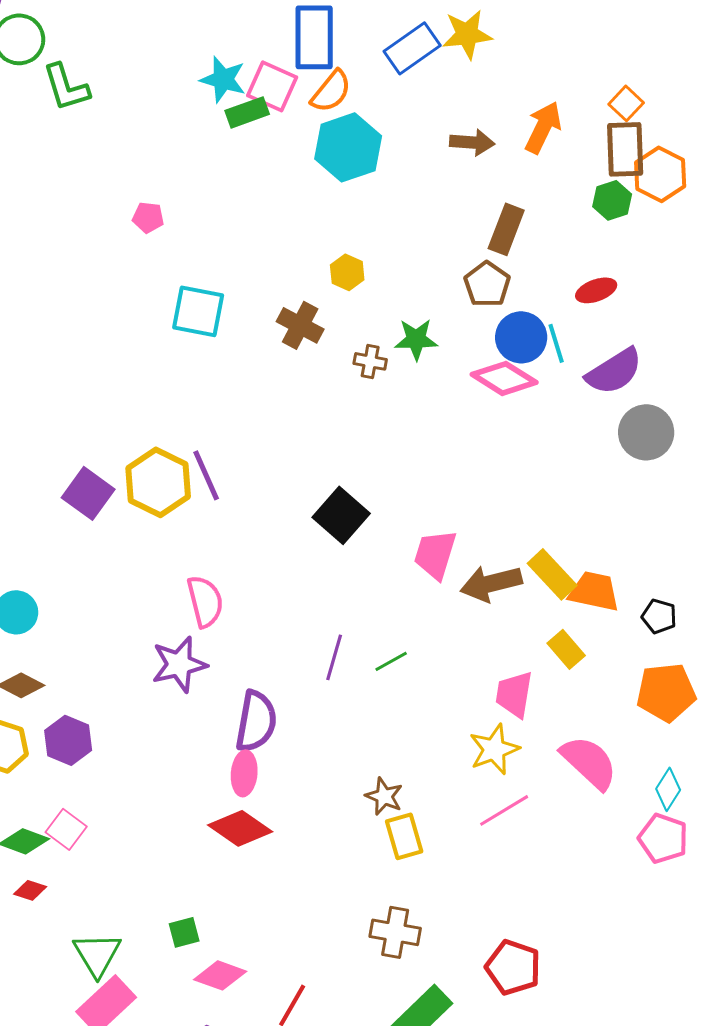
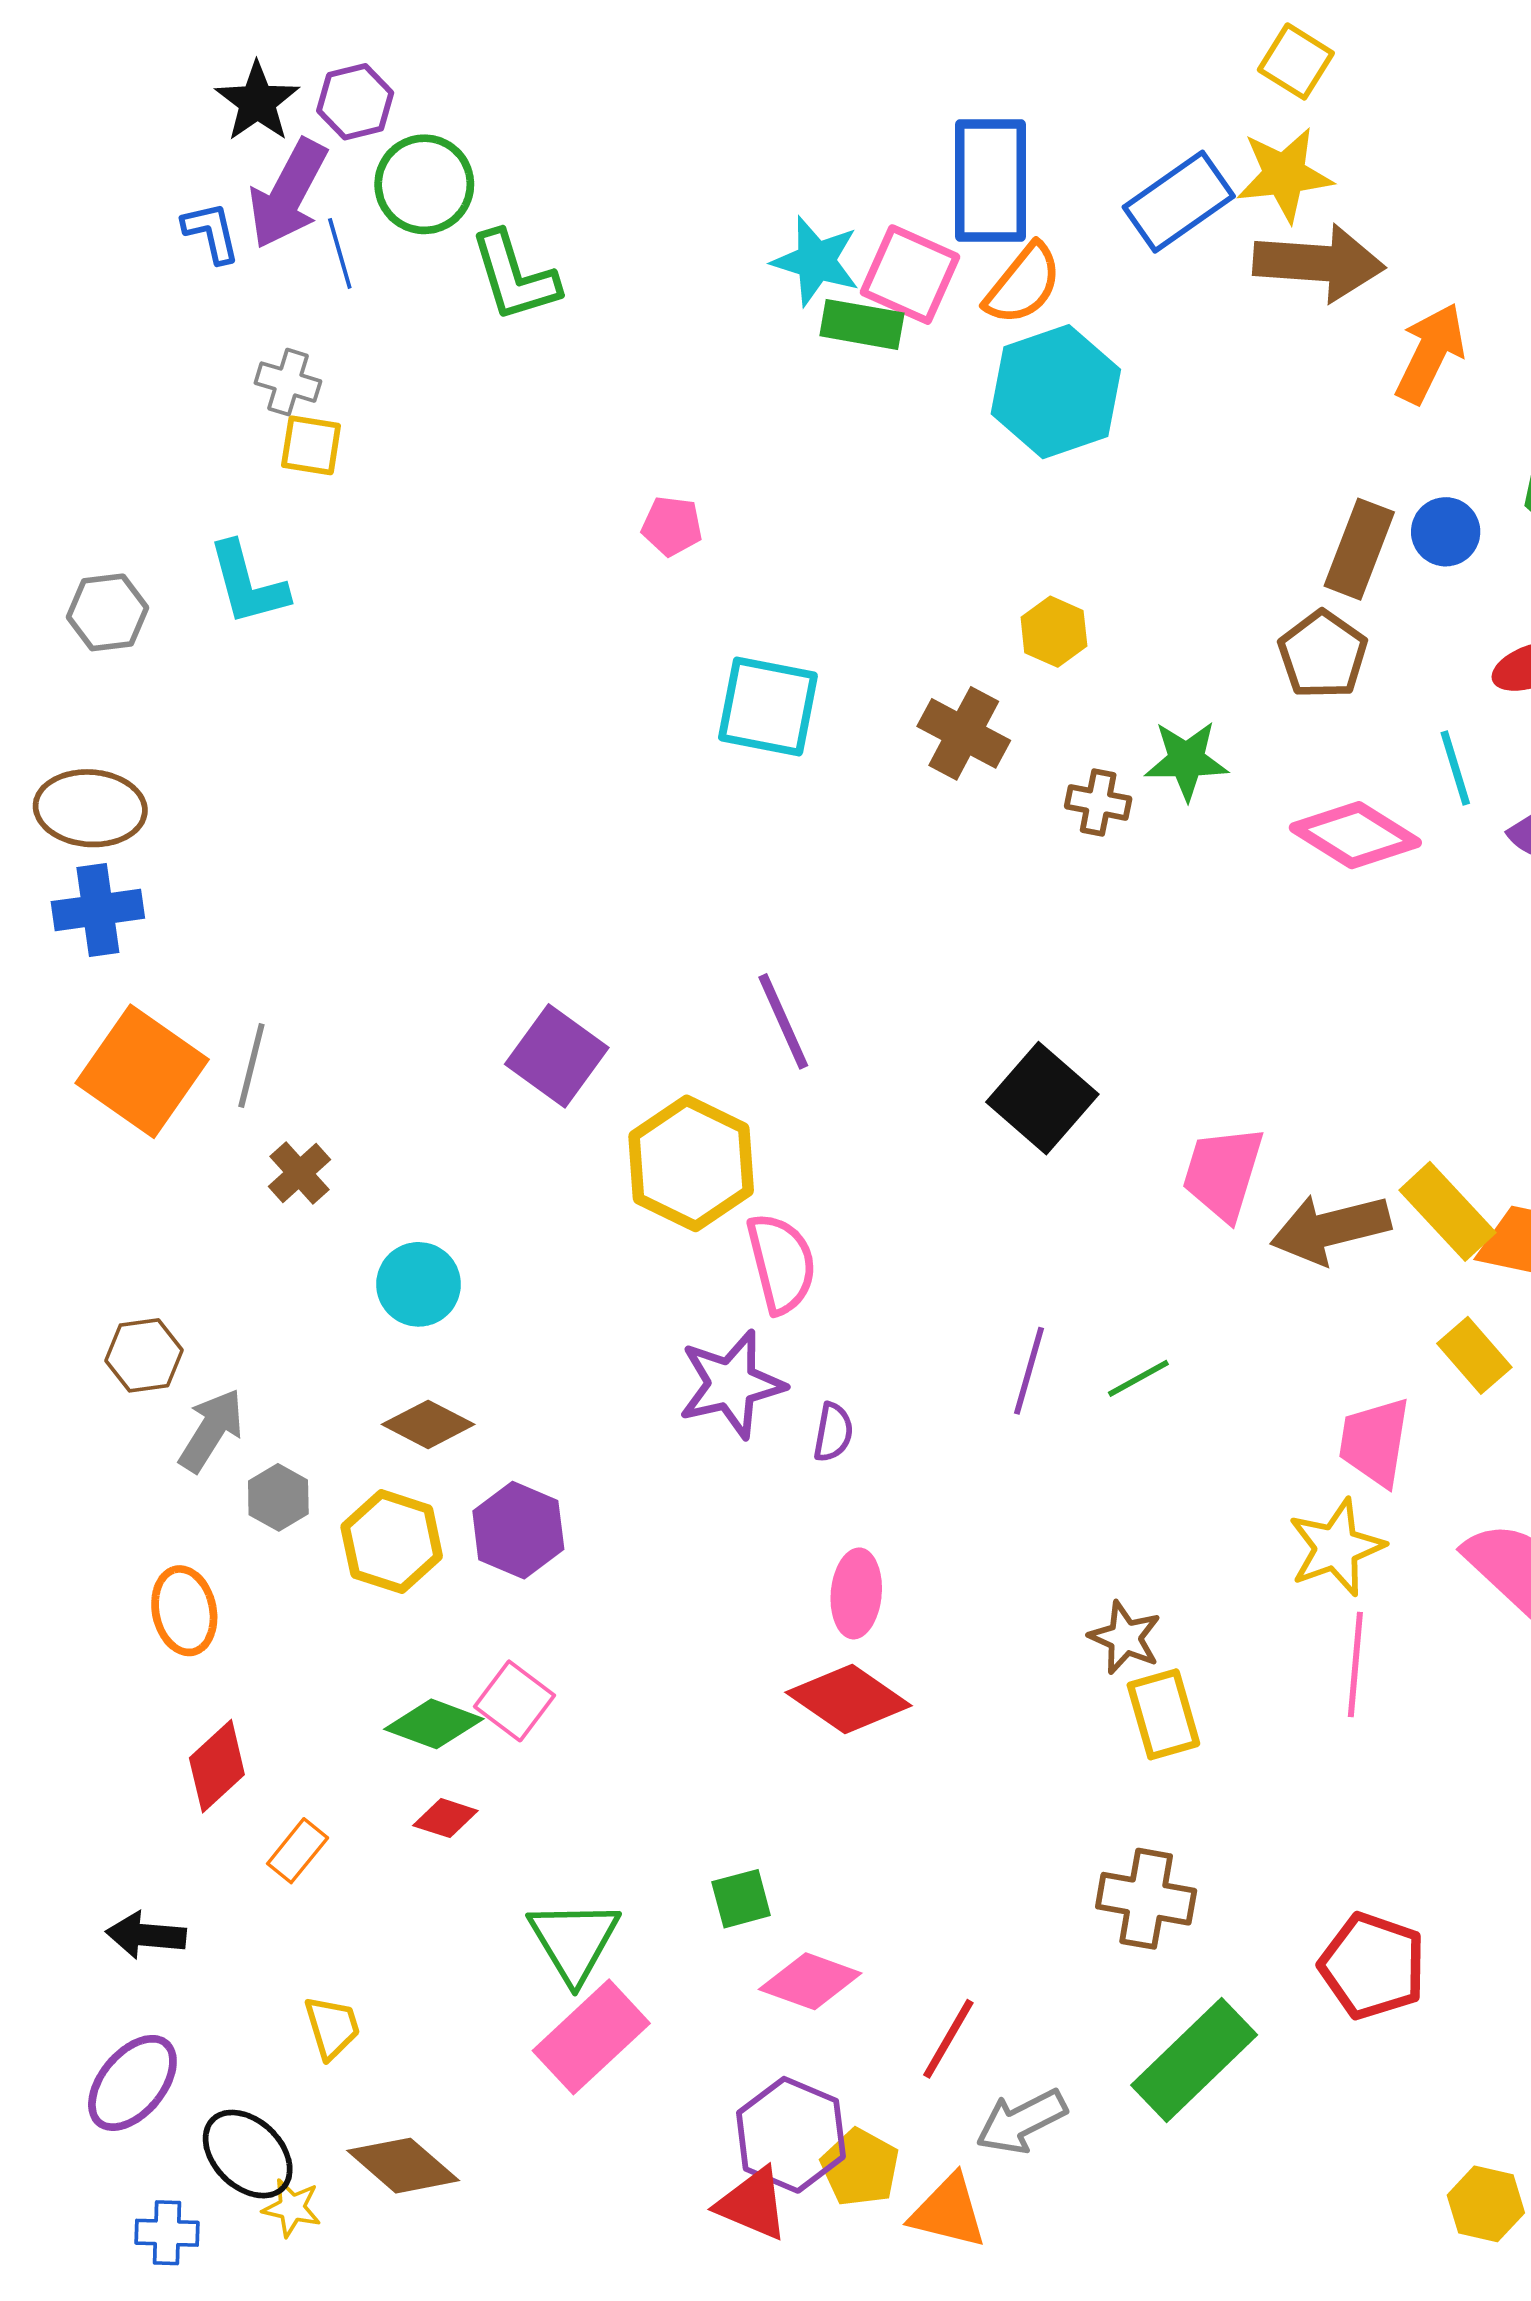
green rectangle: (247, 112) -> (862, 324), turned 30
brown arrow: (472, 142) -> (1319, 263), moved, size x1.5
blue circle: (521, 337) -> (1446, 532), moved, size x0.7
yellow hexagon: (158, 482) -> (691, 1163), moved
purple semicircle: (256, 721) -> (833, 1432), moved, size x0.5
pink line: (504, 810) -> (1355, 1664), turned -54

